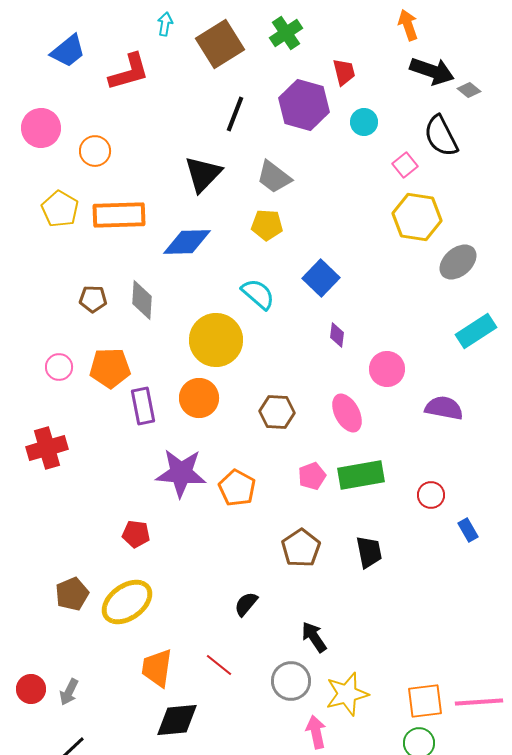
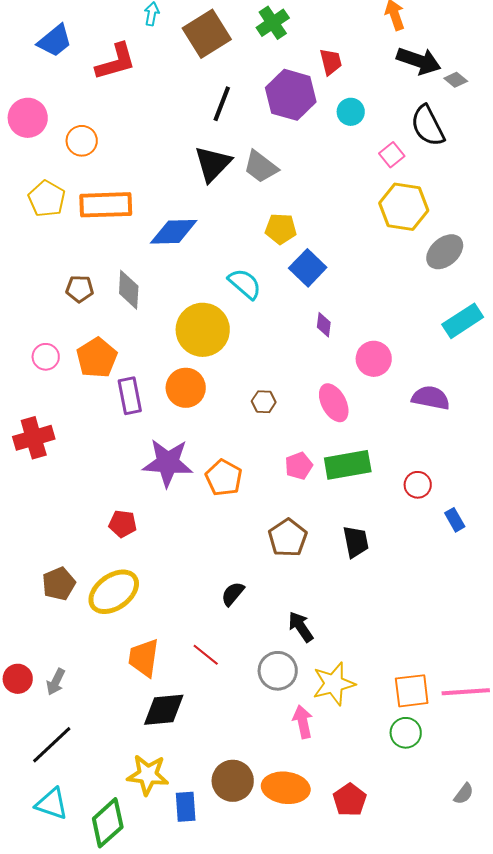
black triangle: (203, 174) -> (213, 164), moved
yellow pentagon: (267, 225) -> (281, 229), moved
orange pentagon: (110, 368) -> (97, 358), turned -30
brown hexagon: (277, 412) -> (264, 402), size x0.7

